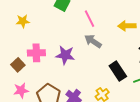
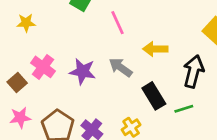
yellow arrow: (127, 26) -> (155, 49), moved
gray arrow: (93, 41) -> (121, 67), moved
pink cross: (36, 53) -> (43, 67), turned 36

